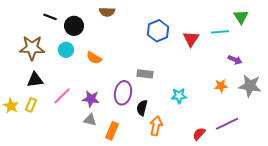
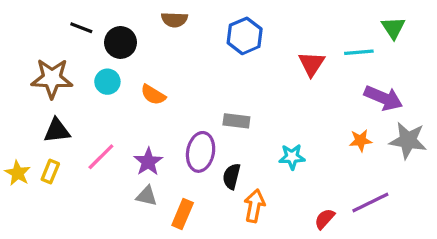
blue hexagon: (158, 31) -> (245, 36), moved
purple arrow: (235, 60) -> (383, 98), size x1.6
purple star: (91, 99) -> (148, 162), turned 30

